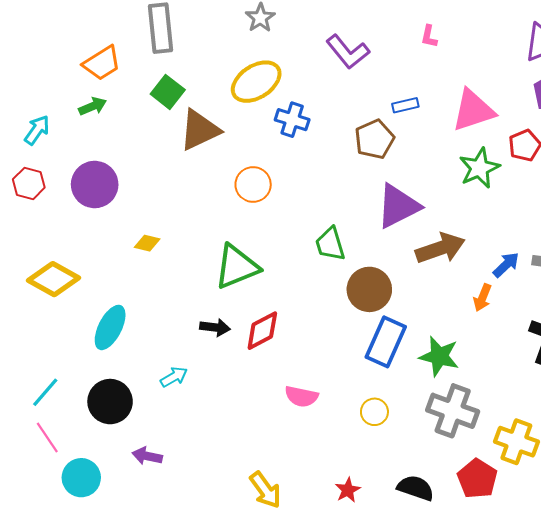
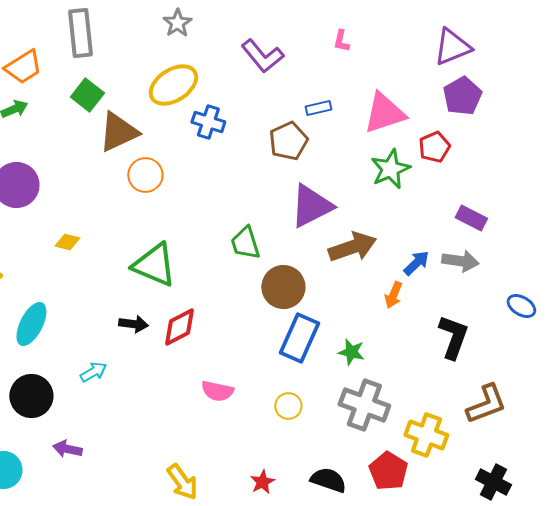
orange circle: (253, 184) -> (145, 175), moved
green triangle: (237, 267) -> (154, 265), turned 45
green star: (439, 356) -> (351, 352), size x0.7

